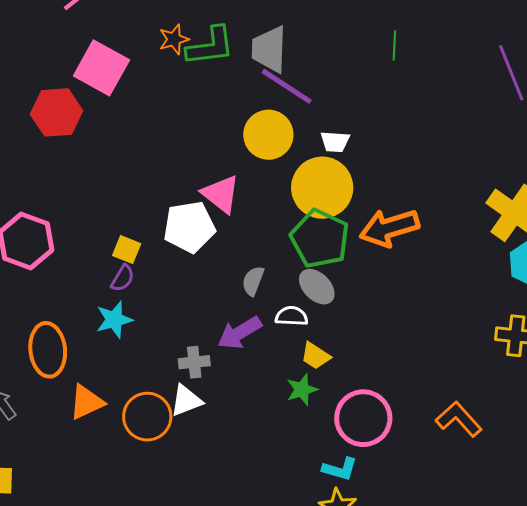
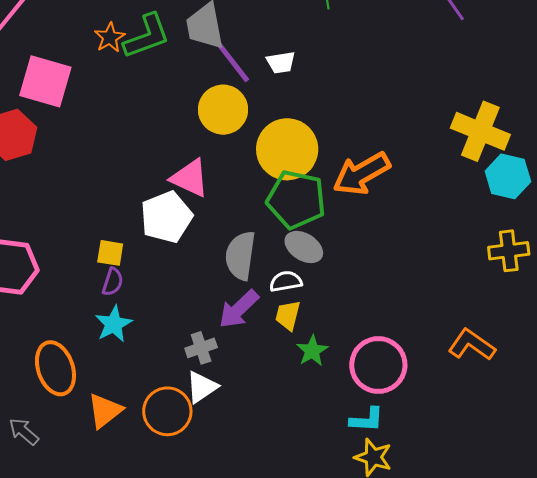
purple line: (287, 86) -> (230, 58), turned 32
white trapezoid: (335, 142) -> (281, 62), moved
gray semicircle: (253, 281) -> (240, 256), size x1.6
yellow trapezoid: (316, 356) -> (288, 315), moved, turned 84

